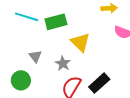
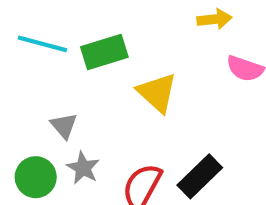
gray star: (63, 63) -> (83, 168), moved

